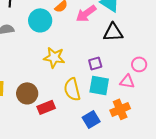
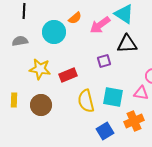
yellow star: (54, 57) -> (40, 69), moved
purple square: (95, 63) -> (104, 61), moved
red rectangle: (46, 107) -> (68, 75), moved

